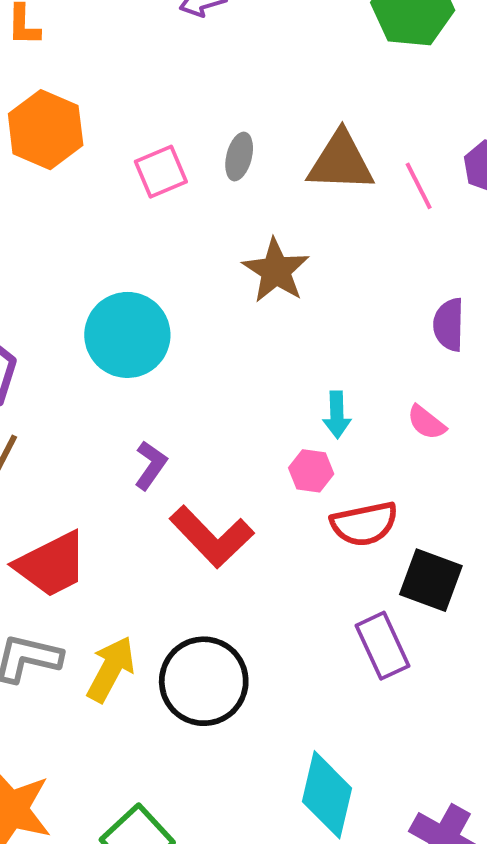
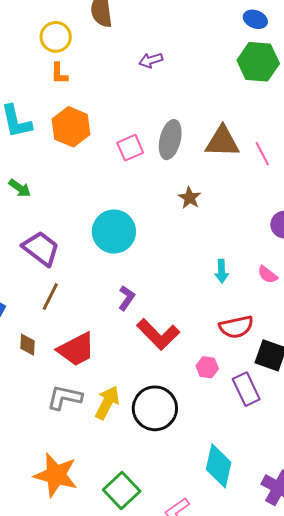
gray ellipse: (239, 157) -> (170, 140), size x1.6
brown star: (276, 271) -> (190, 198), size x0.7
pink hexagon: (311, 471) -> (207, 367), moved

